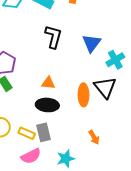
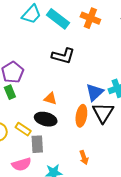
black L-shape: (53, 37) -> (63, 56), turned 80
blue triangle: (91, 43) -> (95, 92), moved
yellow rectangle: (27, 133) -> (23, 129), moved

